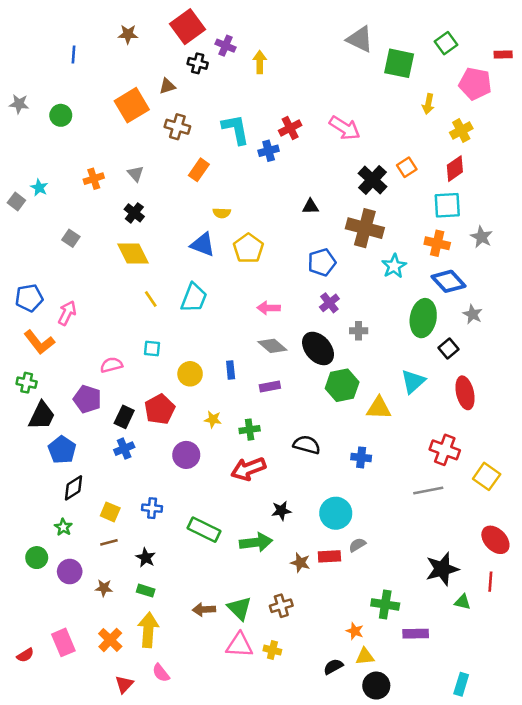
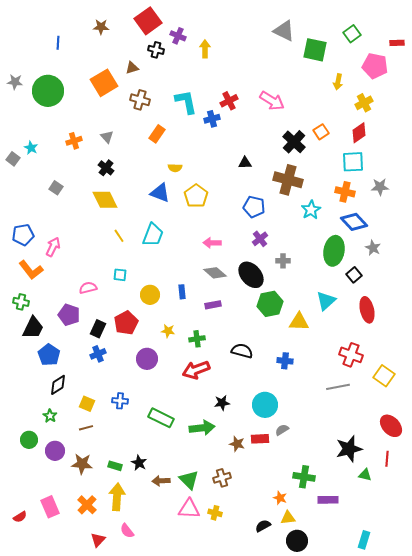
green circle: (61, 115) -> (48, 91), size x1.8
gray star: (481, 237) -> (380, 187), turned -30
blue pentagon: (322, 262) -> (254, 207), turned 30
black star: (146, 558) -> (139, 463), moved
brown star: (104, 588) -> (82, 464), size x1.5

